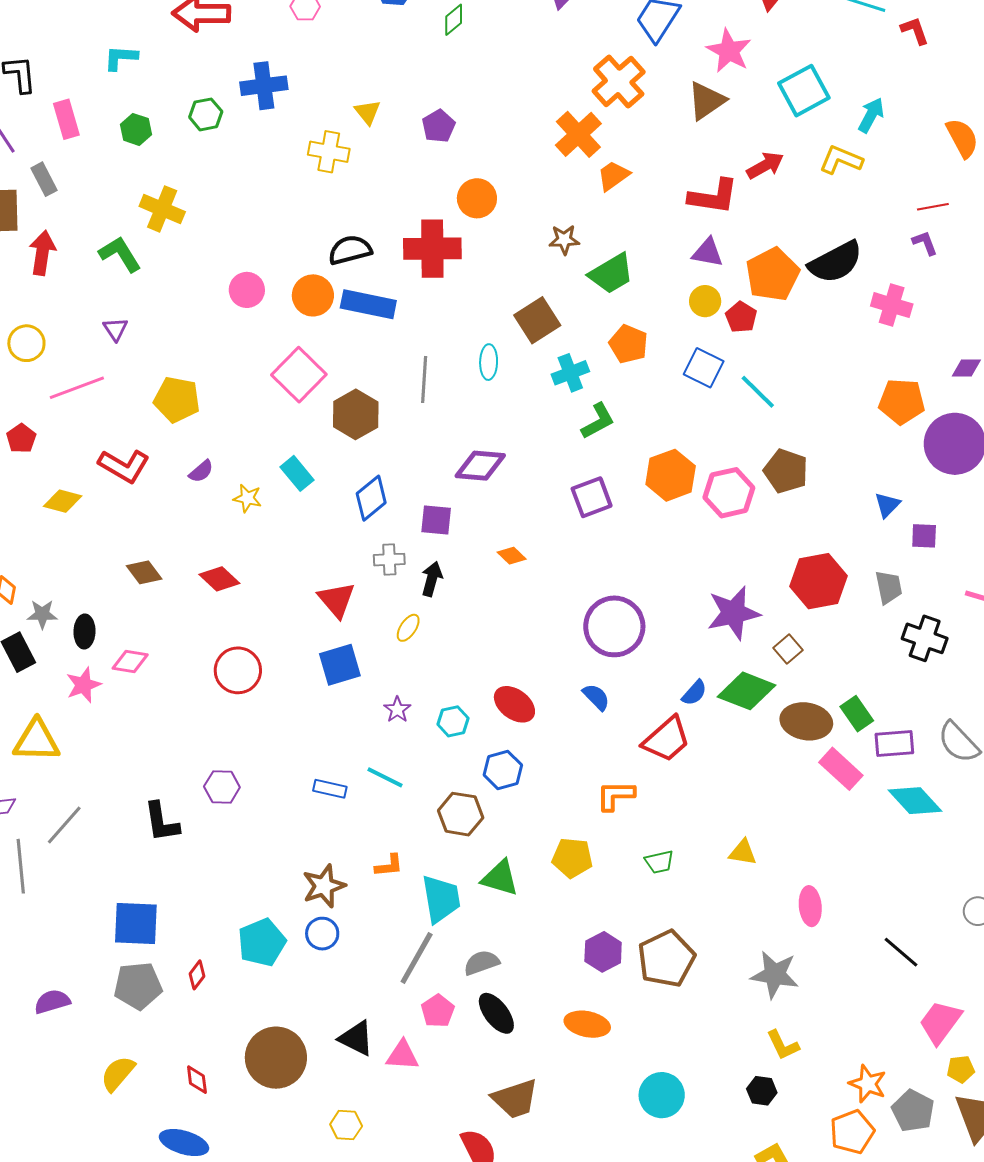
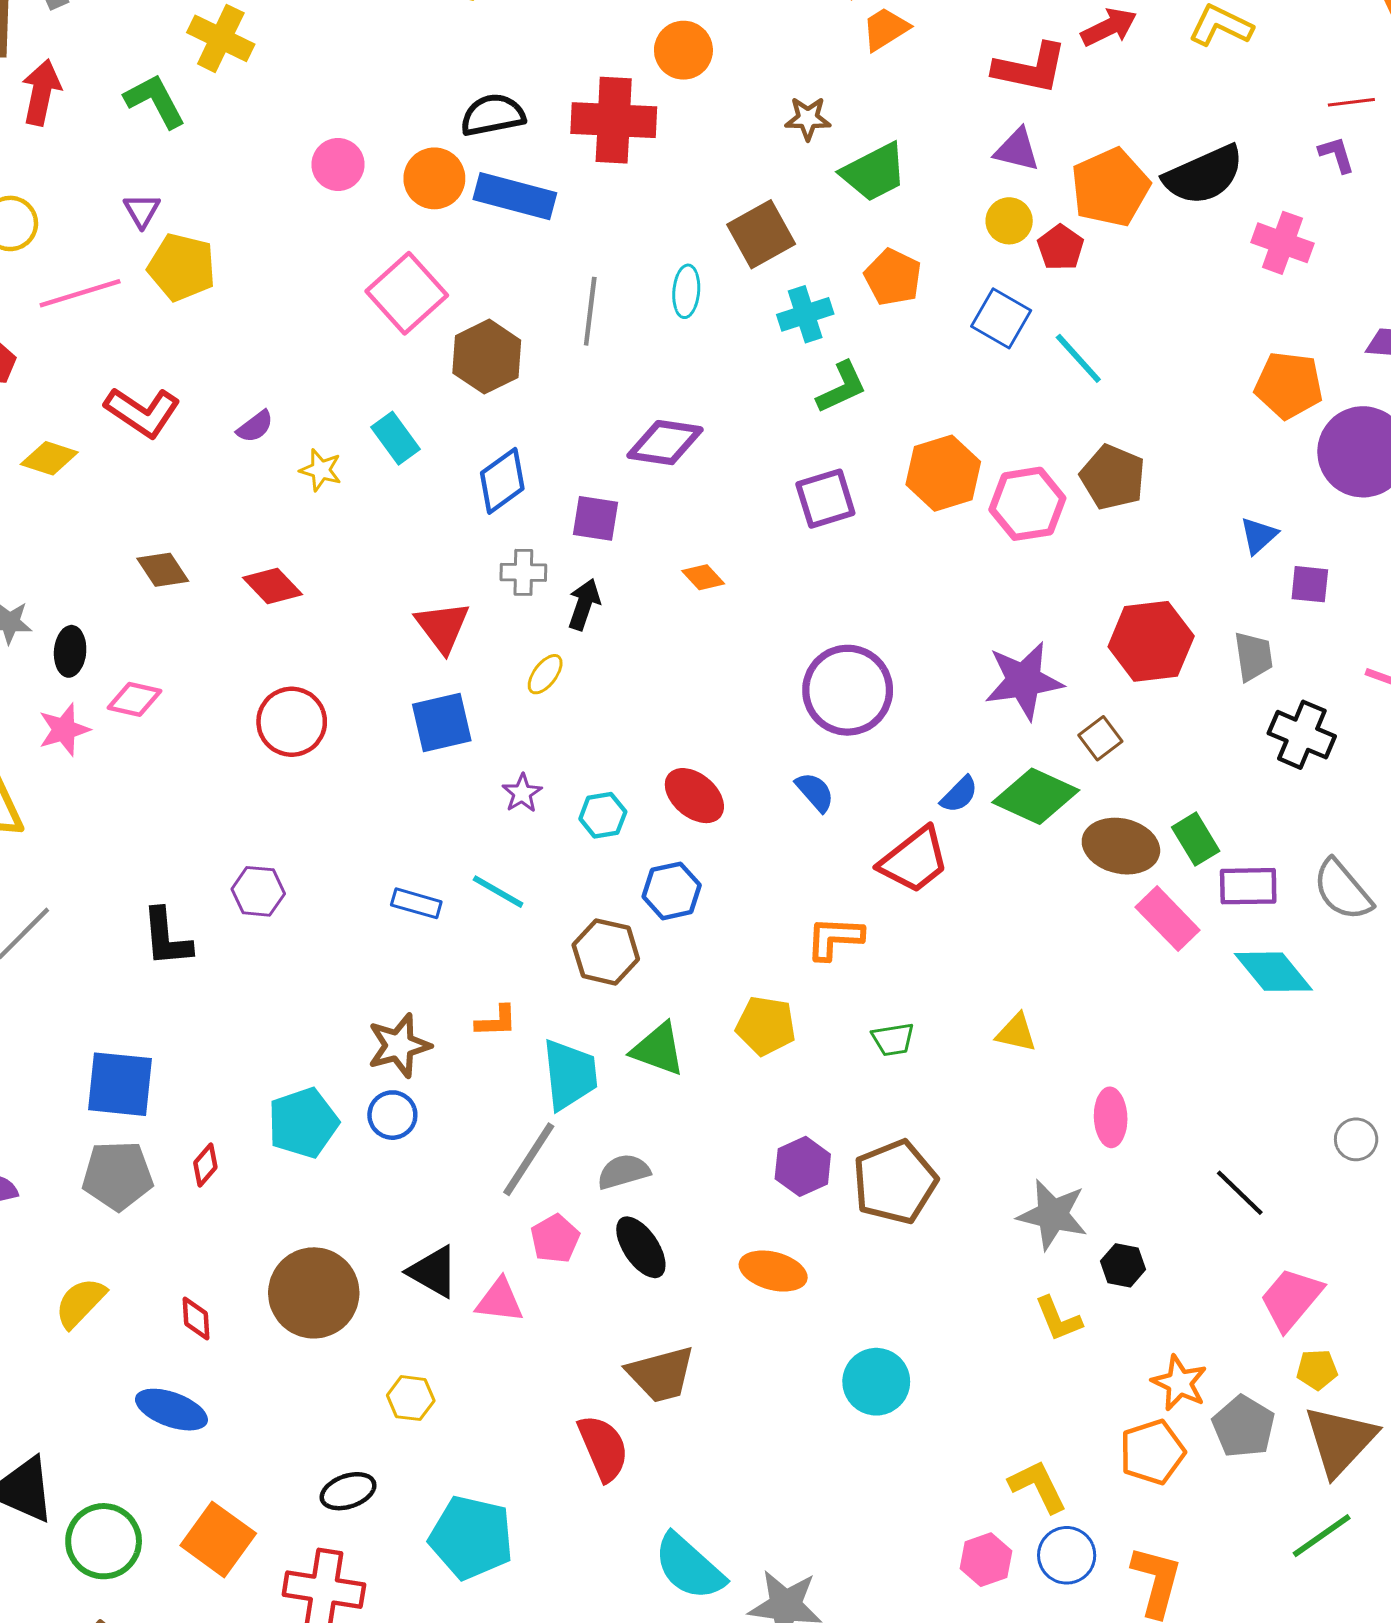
yellow pentagon: (177, 400) -> (182, 267), moved
black hexagon: (762, 1091) -> (1123, 1265), moved

